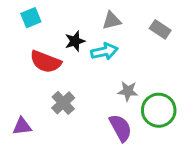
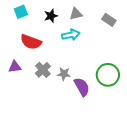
black star: (75, 41) -> (51, 16), moved
gray star: (128, 91) -> (64, 74), moved
purple triangle: (22, 126) -> (15, 67), moved

